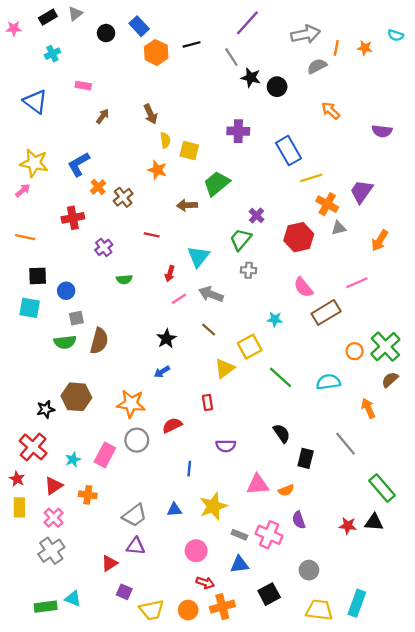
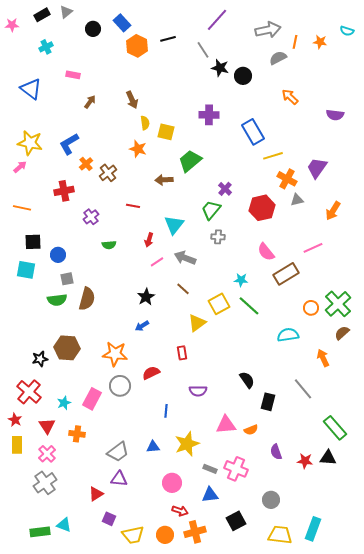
green line: (280, 377) -> (249, 306), moved
red triangle: (54, 486) -> (47, 426), turned -30
purple semicircle: (299, 520) -> (276, 452), moved

